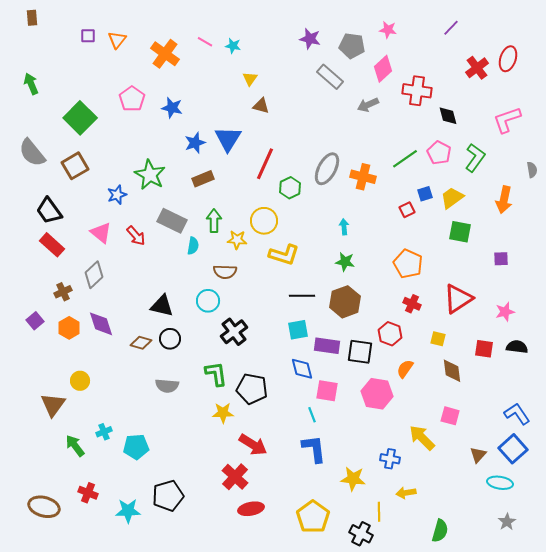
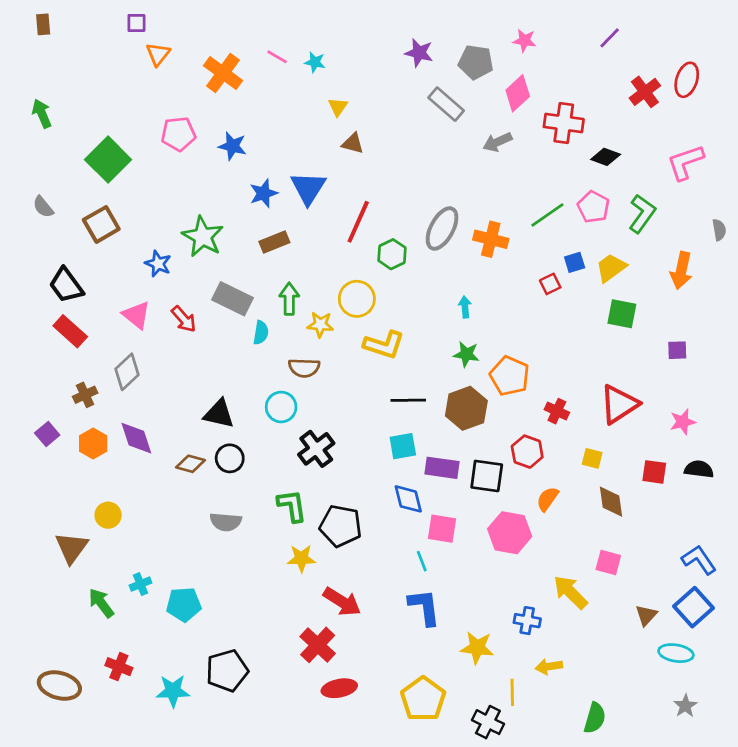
purple square: (88, 36) -> (136, 23), moved
pink pentagon: (132, 99) -> (178, 134), turned 30
black diamond: (448, 116) -> (606, 157), turned -55
gray semicircle: (32, 153) -> (43, 207), size x0.6
blue star: (117, 195) -> (158, 264), turned -30
orange pentagon: (408, 264) -> (510, 376), moved

